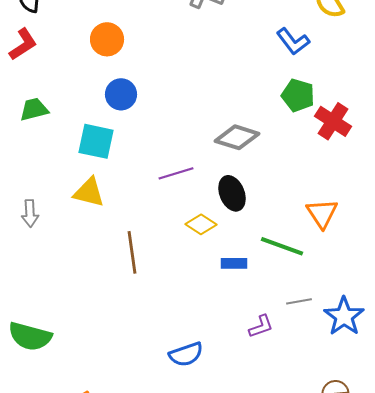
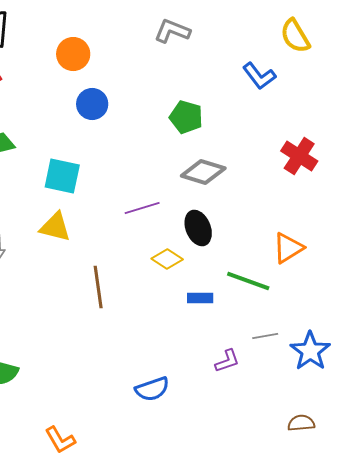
orange circle: (107, 39) -> (73, 54), moved
blue circle: (121, 94) -> (92, 104), moved
green pentagon: (298, 95) -> (186, 117), moved
orange triangle: (322, 213) -> (288, 248), turned 32

